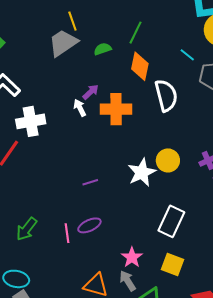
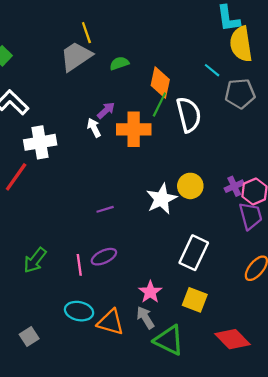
green line: (135, 33) -> (159, 105), moved
cyan ellipse: (16, 279) -> (79, 311), moved

